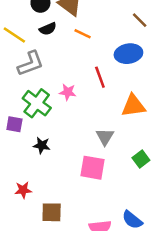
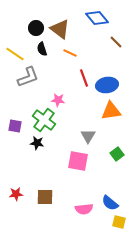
black semicircle: (48, 29) -> (42, 49), turned 96
blue ellipse: (128, 54) -> (107, 85), moved
red line: (100, 77) -> (84, 78), moved
green cross: (37, 103) -> (44, 120), moved
red star: (23, 190) -> (16, 194), moved

